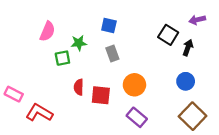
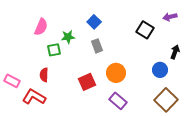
blue square: (109, 26) -> (94, 22), turned 32
black arrow: (188, 48) -> (175, 52), moved
red semicircle: (79, 87) -> (44, 75), moved
red square: (101, 95) -> (87, 82), turned -30

